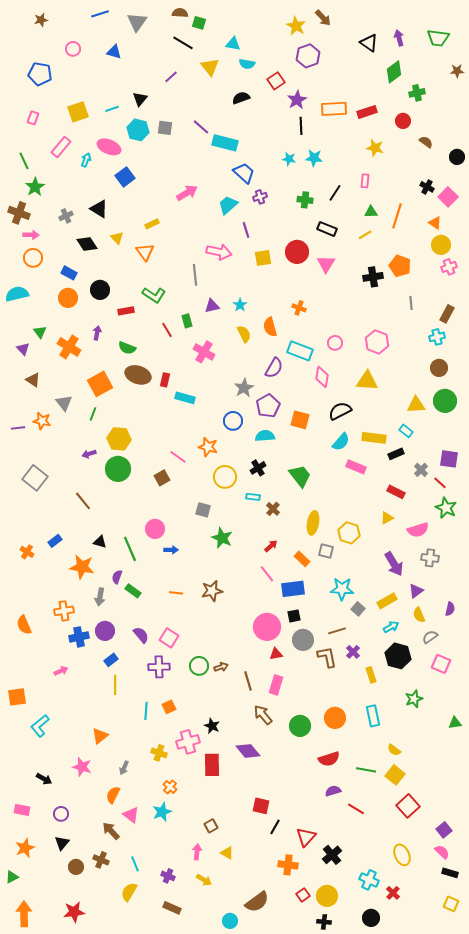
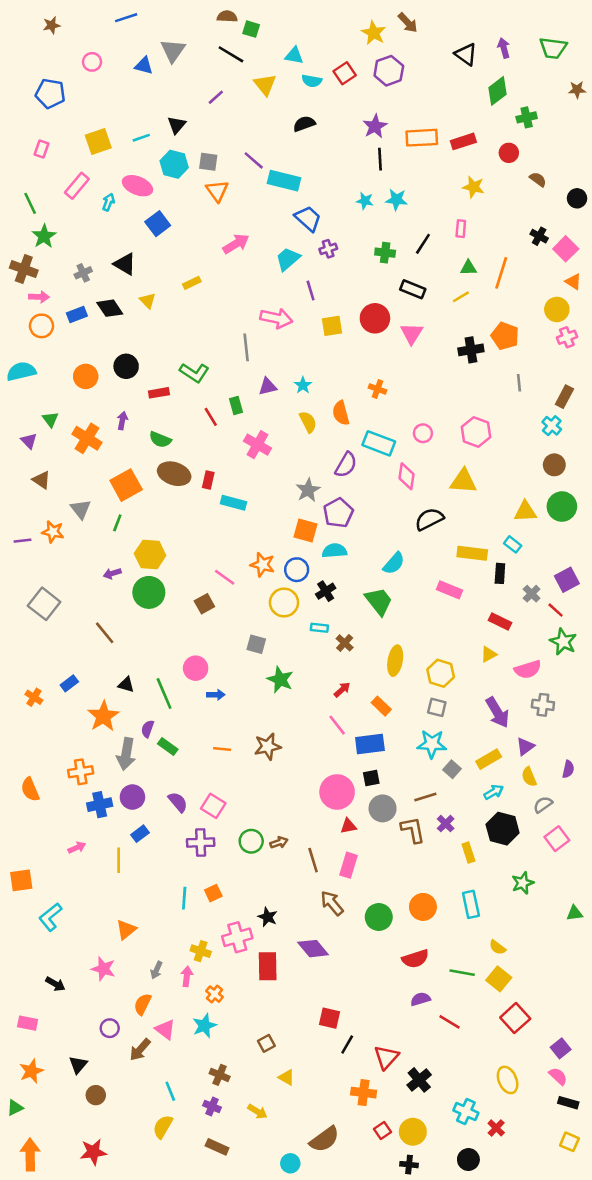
gray triangle: (137, 22) -> (173, 51), moved
red square: (276, 81) -> (345, 73), moved
orange triangle: (435, 223) -> (573, 282), moved
orange triangle: (145, 252) -> (217, 191), moved
blue rectangle: (69, 273) -> (77, 315), moved, turned -49
cyan cross: (437, 337) -> (552, 426), turned -35
orange square: (300, 420) -> (305, 531), moved
blue circle: (233, 421) -> (297, 570), moved
cyan semicircle: (341, 442) -> (394, 563), moved
black rectangle: (396, 454) -> (500, 573), turned -63
purple square: (449, 459) -> (567, 580), turned -36
gray square: (326, 551) -> (437, 707), moved
orange star: (82, 567) -> (103, 716), turned 30
gray arrow: (100, 597) -> (126, 754), size x1.4
pink square: (441, 664) -> (557, 839), turned 30
yellow line: (115, 685) -> (119, 860), moved
purple circle: (61, 814) -> (110, 1028), moved
brown arrow: (111, 831) -> (140, 1050), turned -96
pink arrow: (197, 852) -> (187, 976), moved
brown cross: (101, 860) -> (220, 1075), moved

